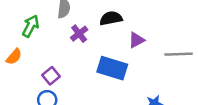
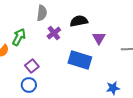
green arrow: (31, 26) -> (19, 37), moved
purple triangle: (136, 40) -> (99, 38), turned -32

